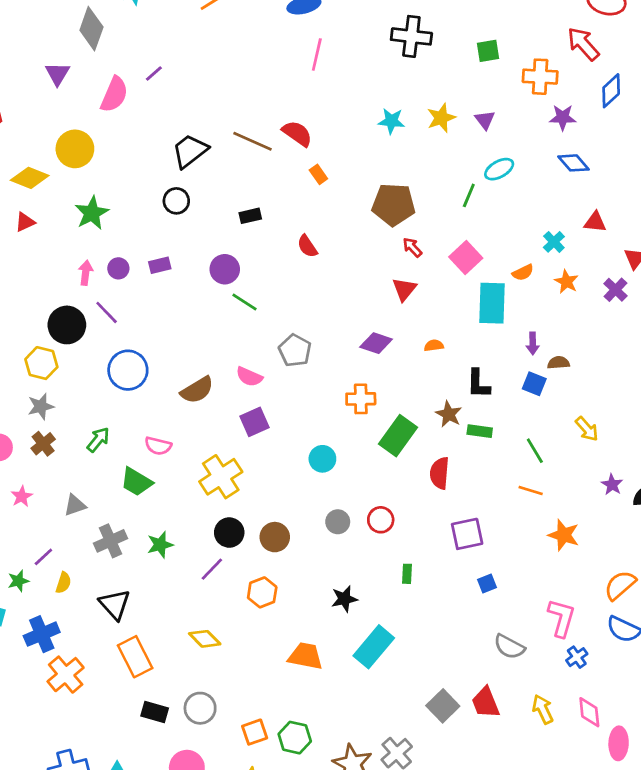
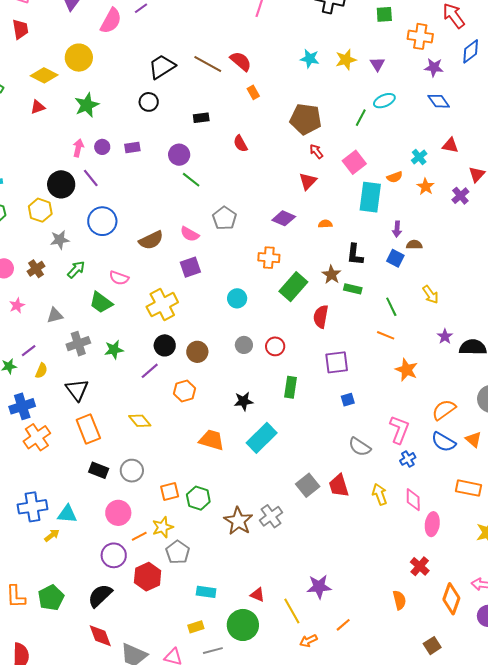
gray star: (41, 406) -> (60, 240), moved
green rectangle: (407, 574) -> (291, 387), size x1.5

